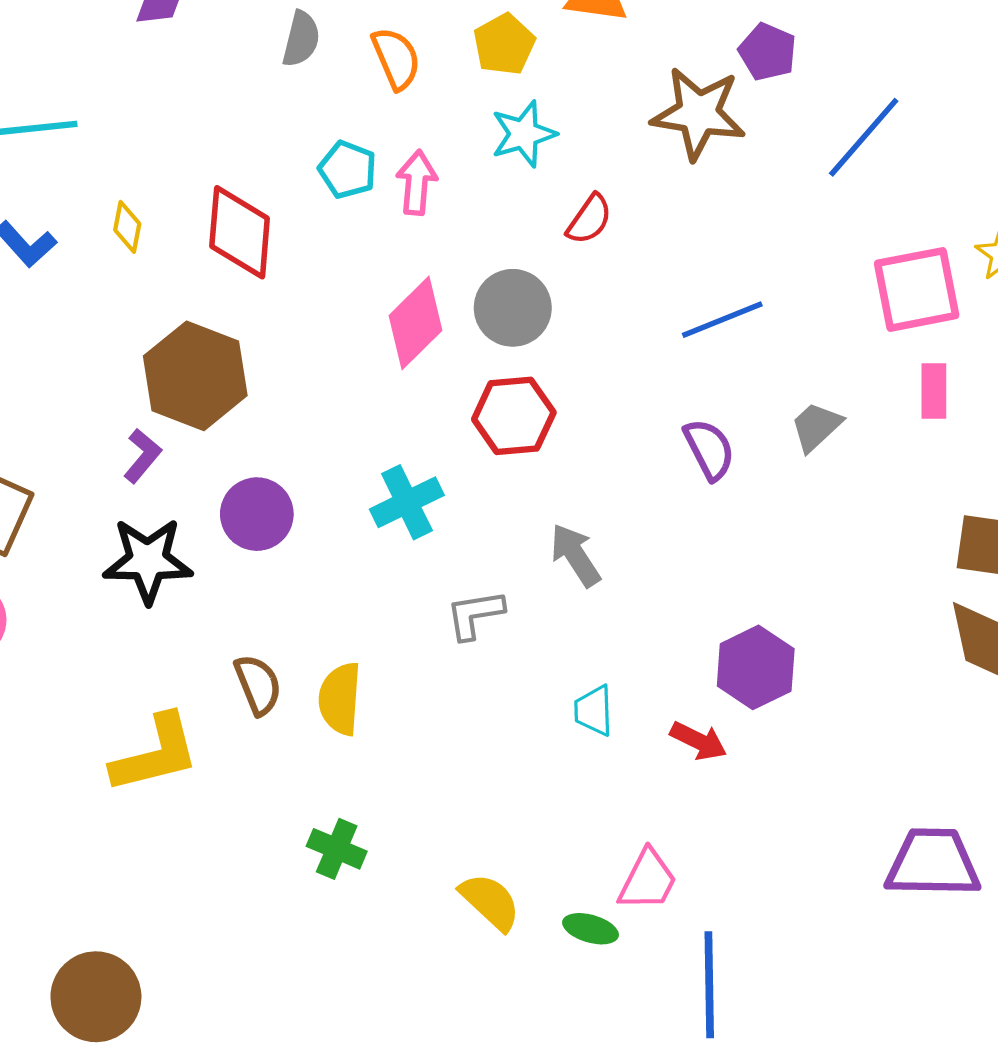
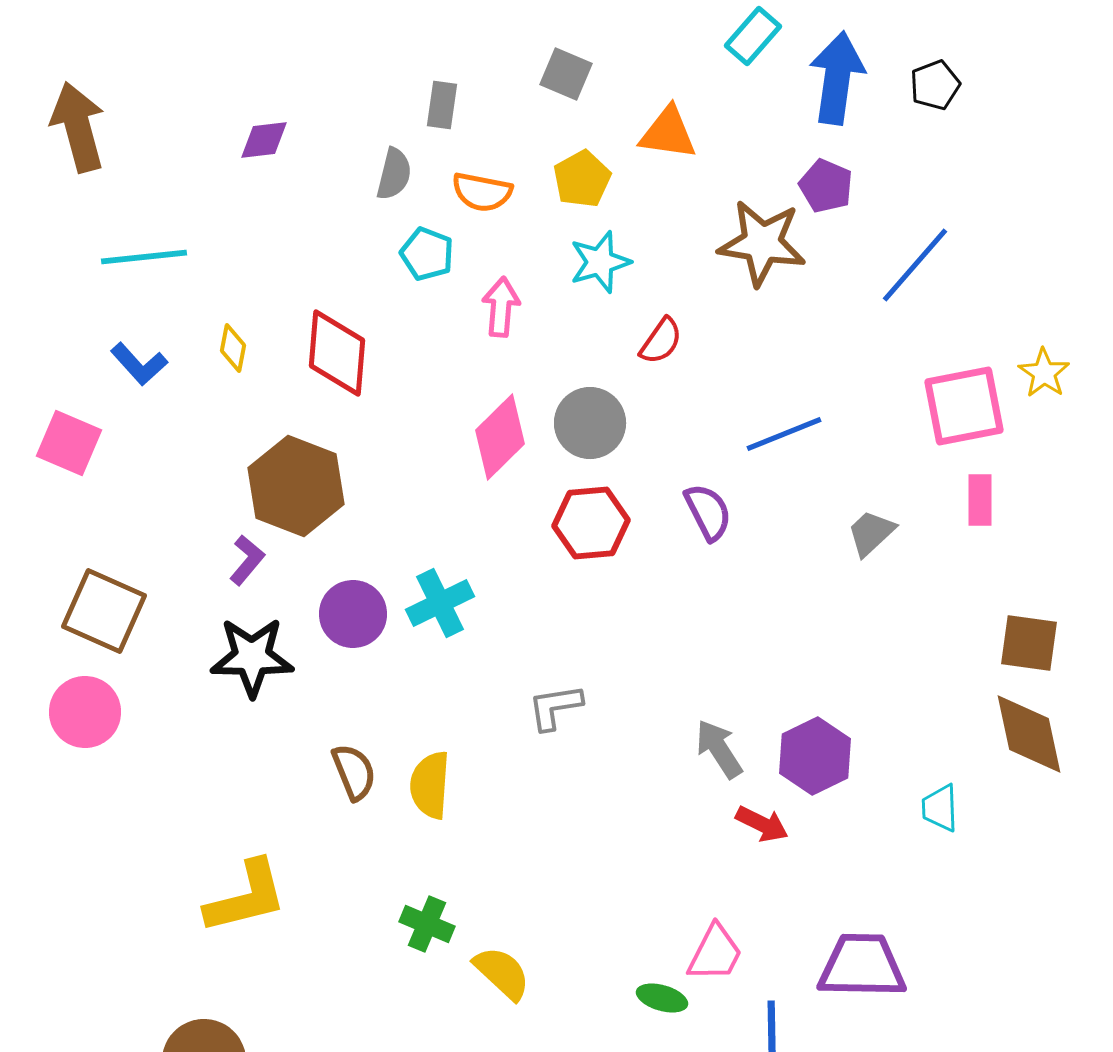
orange semicircle: (396, 58) -> (482, 192), turned 124
cyan pentagon: (348, 170) -> (427, 254), moved
purple semicircle: (709, 449) -> (708, 512), moved
cyan cross: (407, 502) -> (440, 603), moved
gray arrow: (575, 555) -> (719, 749), moved
cyan trapezoid: (594, 711) -> (940, 808), moved
yellow L-shape: (155, 754) -> (246, 897), moved
purple trapezoid: (933, 863) -> (862, 966), moved
yellow semicircle: (490, 902) -> (502, 973), moved

